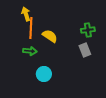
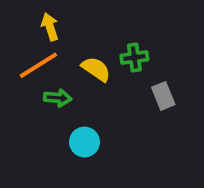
orange line: (31, 28) -> (38, 65), moved, turned 55
green cross: (88, 30) -> (134, 58), moved

